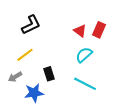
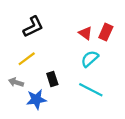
gray arrow: (15, 77) -> (16, 82), turned 48

